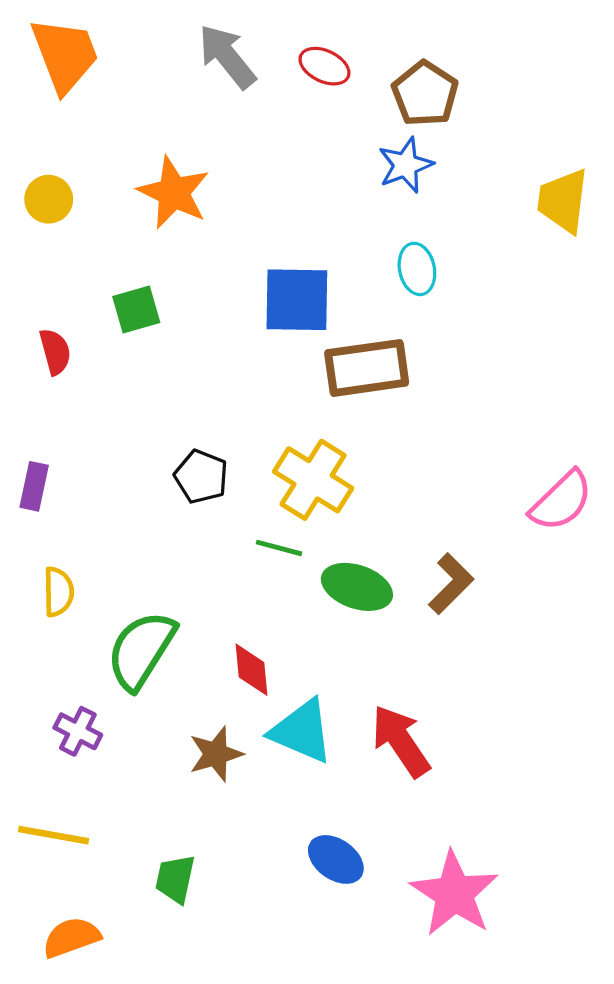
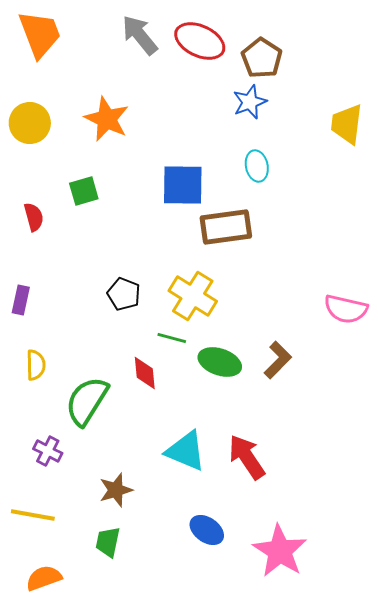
red ellipse: (324, 66) -> (200, 41), size x1.6
yellow circle: (49, 199) -> (30, 123), size x1.4
pink semicircle: (561, 501) -> (346, 309), turned 57
red diamond: (251, 670) -> (145, 373), moved
brown star: (216, 754) -> (116, 490), moved

